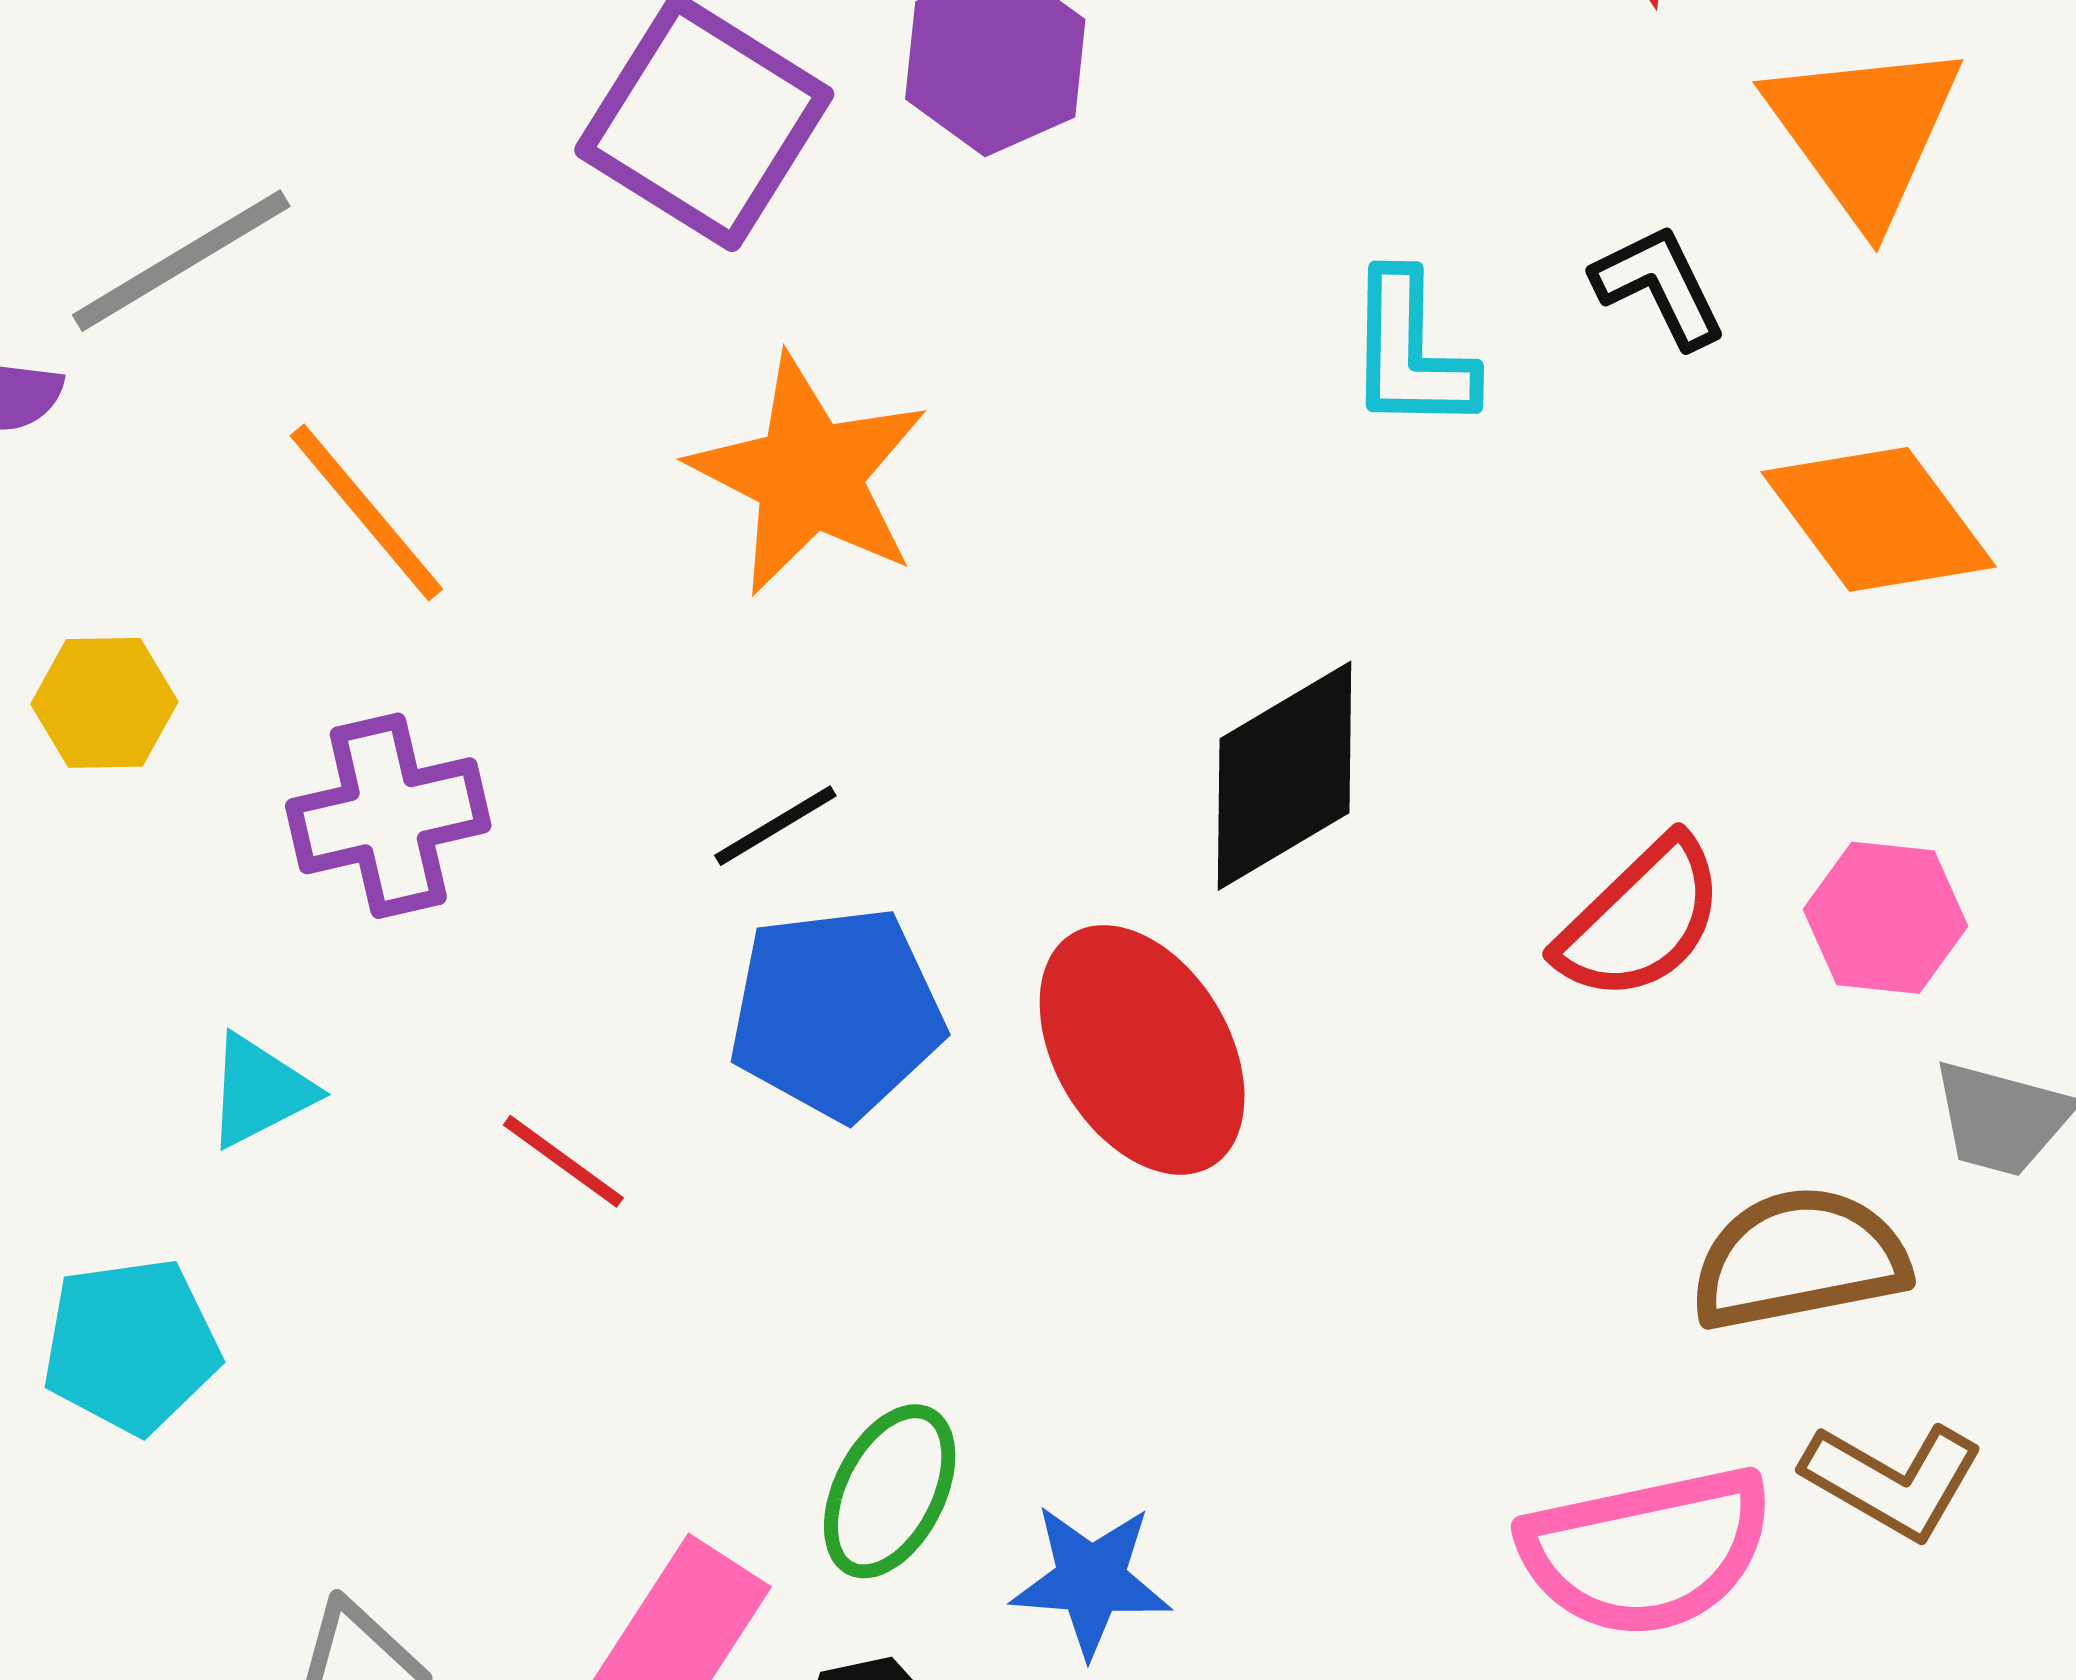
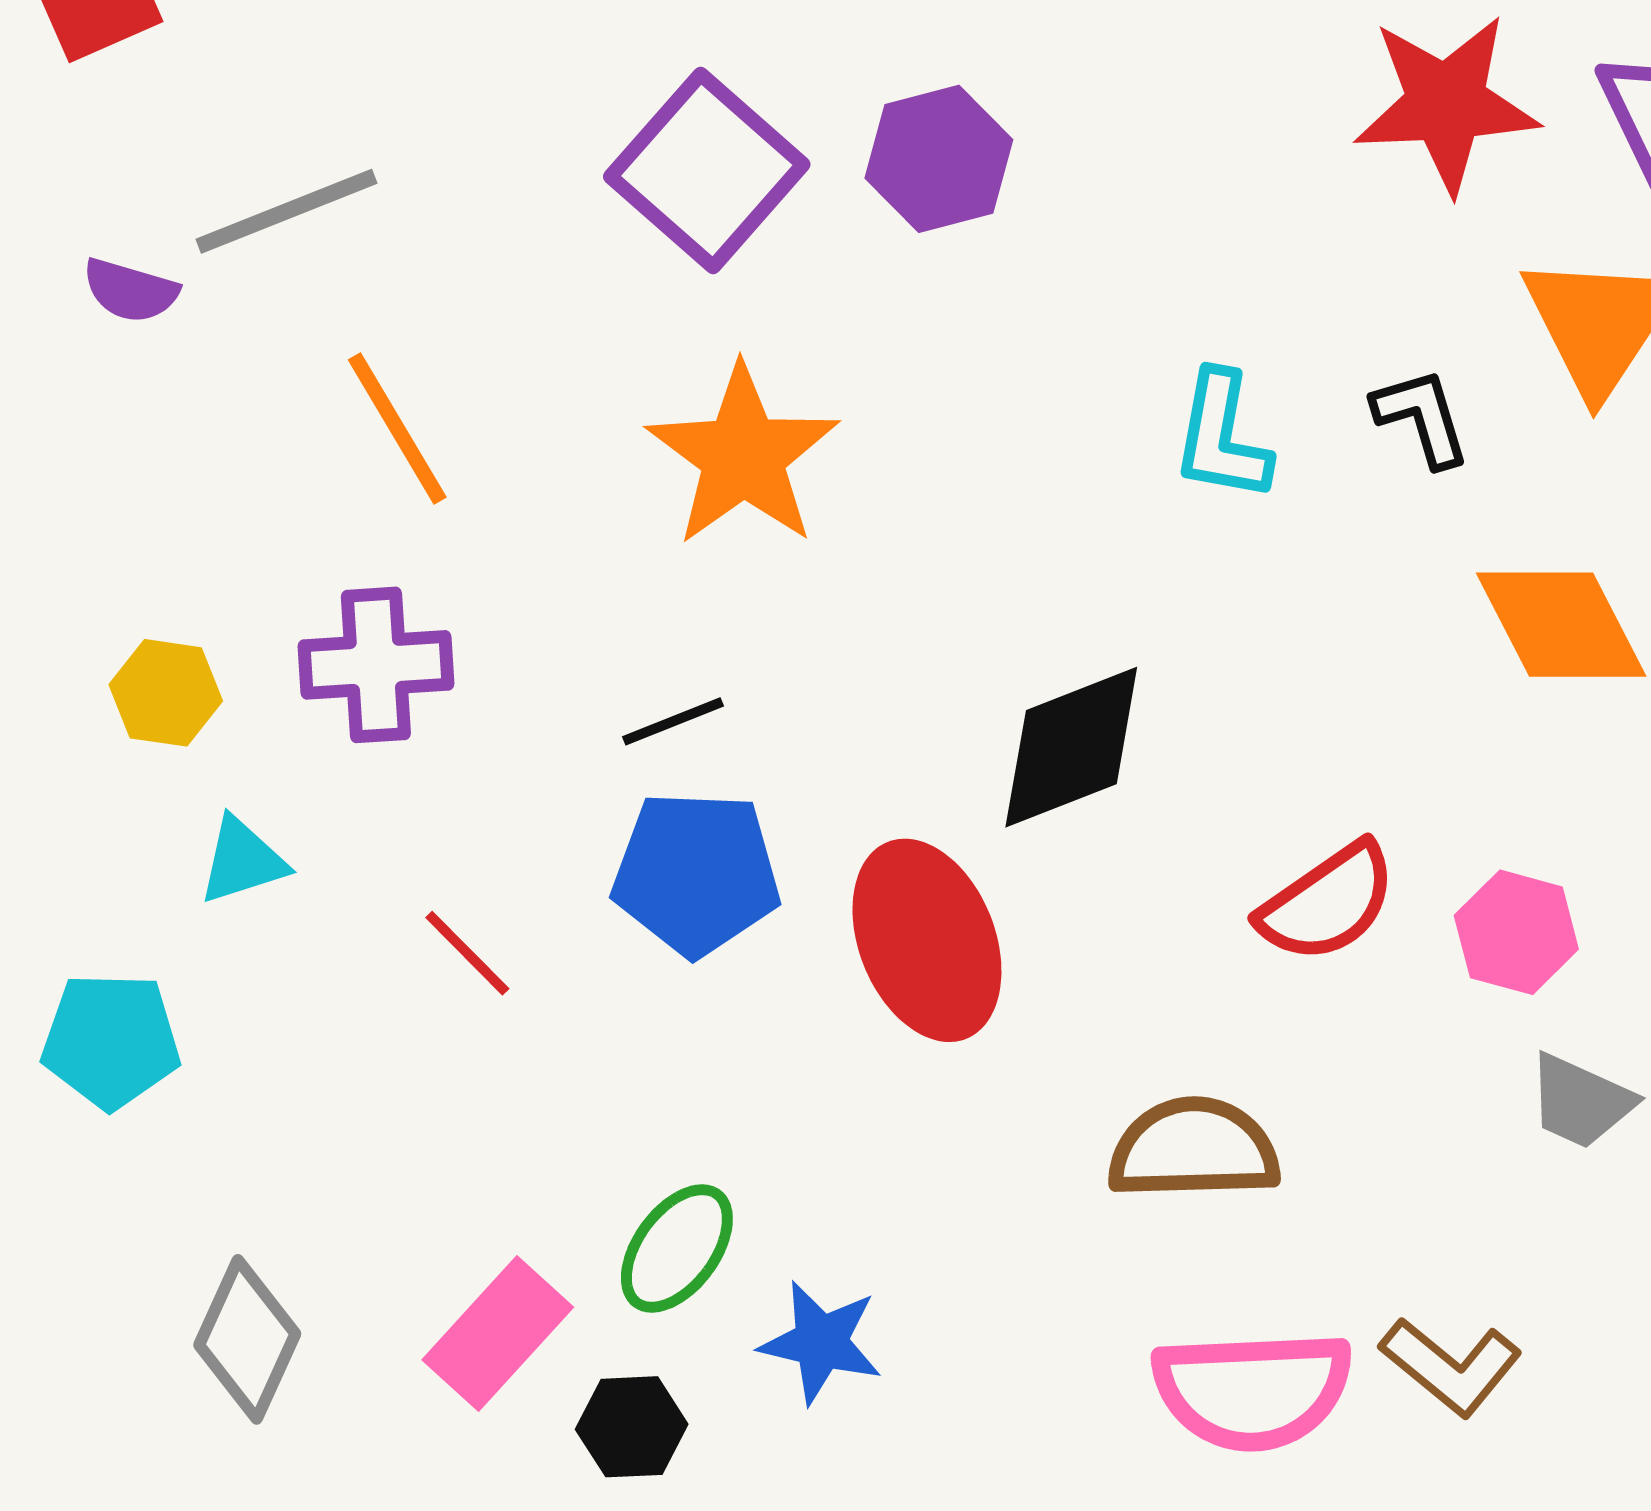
yellow hexagon: (104, 703) -> (166, 693), moved
brown semicircle: (1799, 1259) -> (1194, 1149), moved

